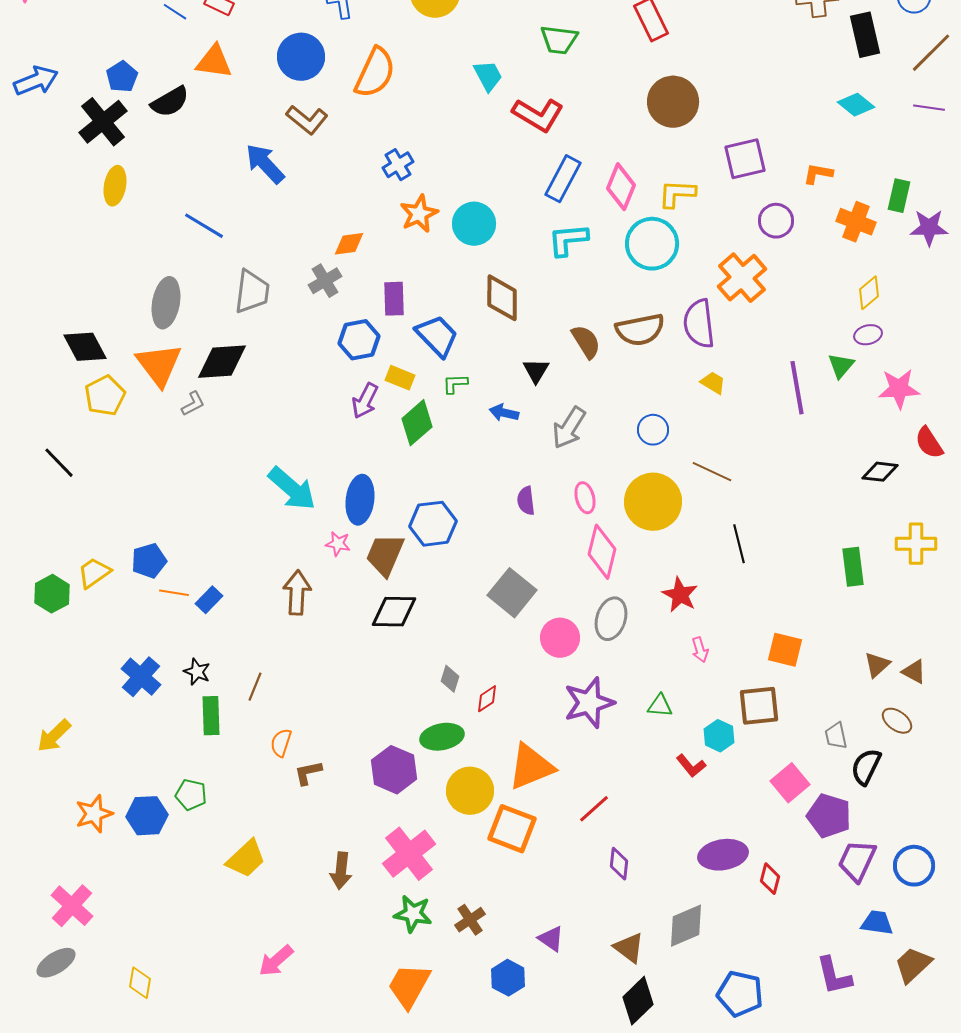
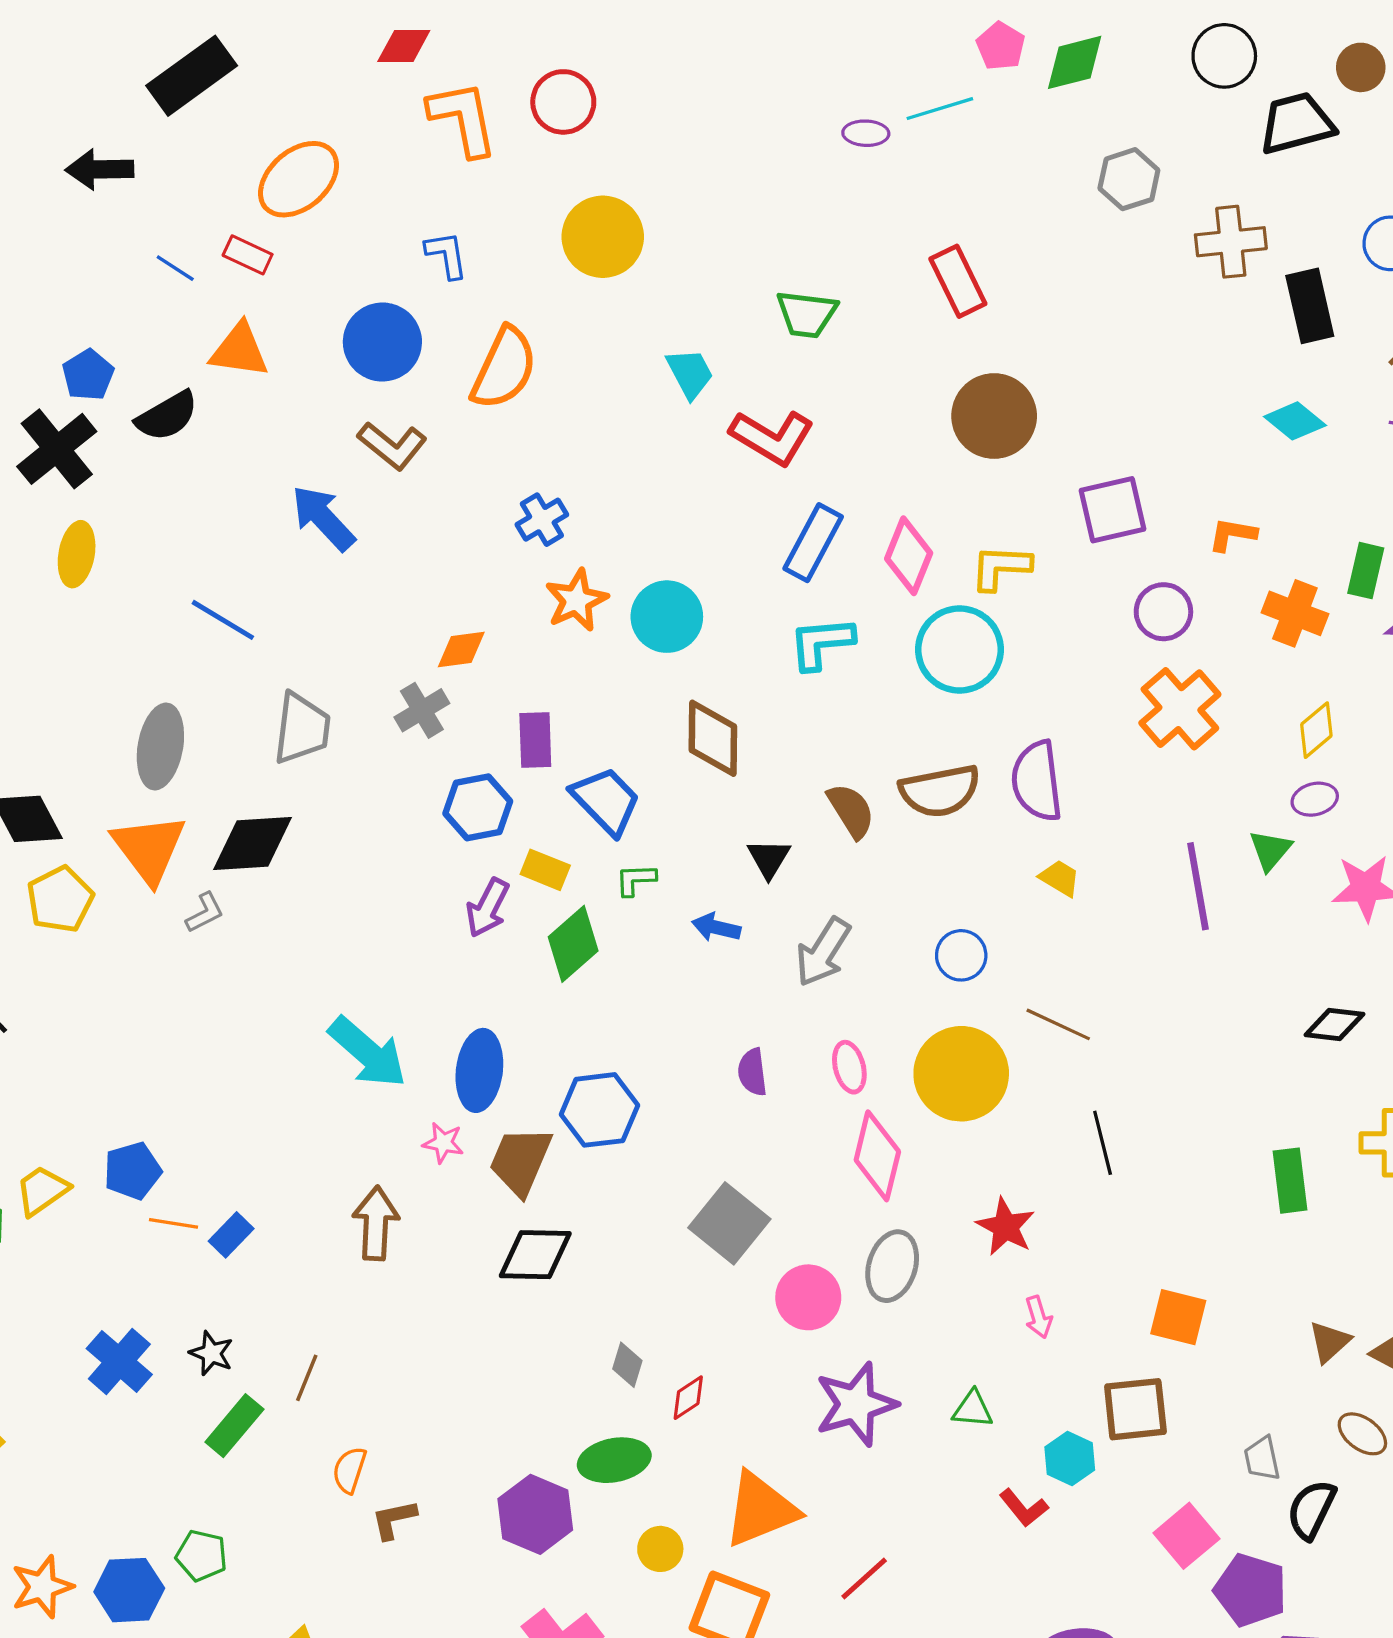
orange cross: (742, 278) -> (1180, 709), moved
green rectangle: (211, 716) -> (234, 1426), turned 42
yellow circle: (470, 791) -> (660, 1549), size x0.6

